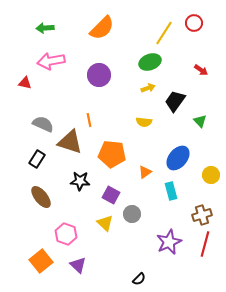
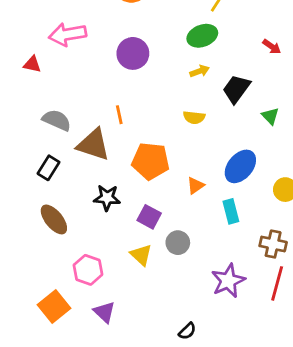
brown cross: (202, 215) -> (273, 244), turned 30

